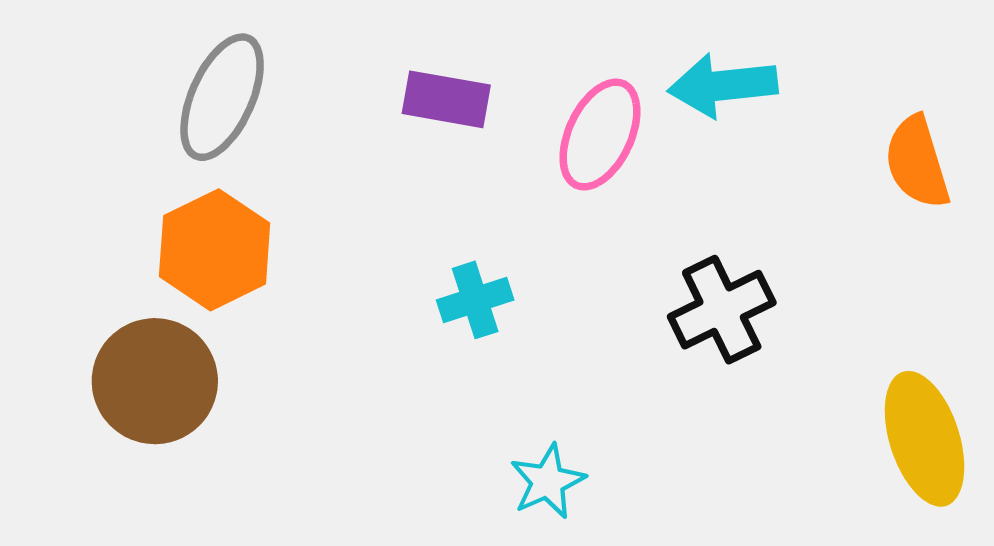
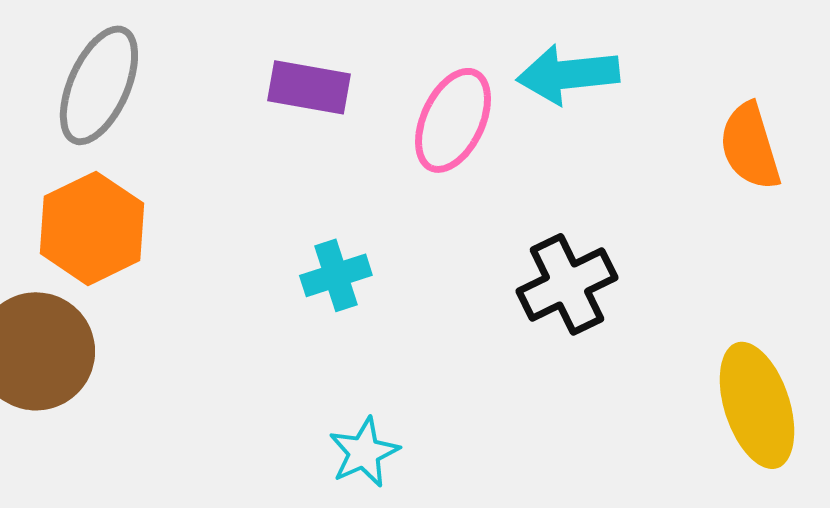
cyan star: (548, 481) -> (364, 452), moved

